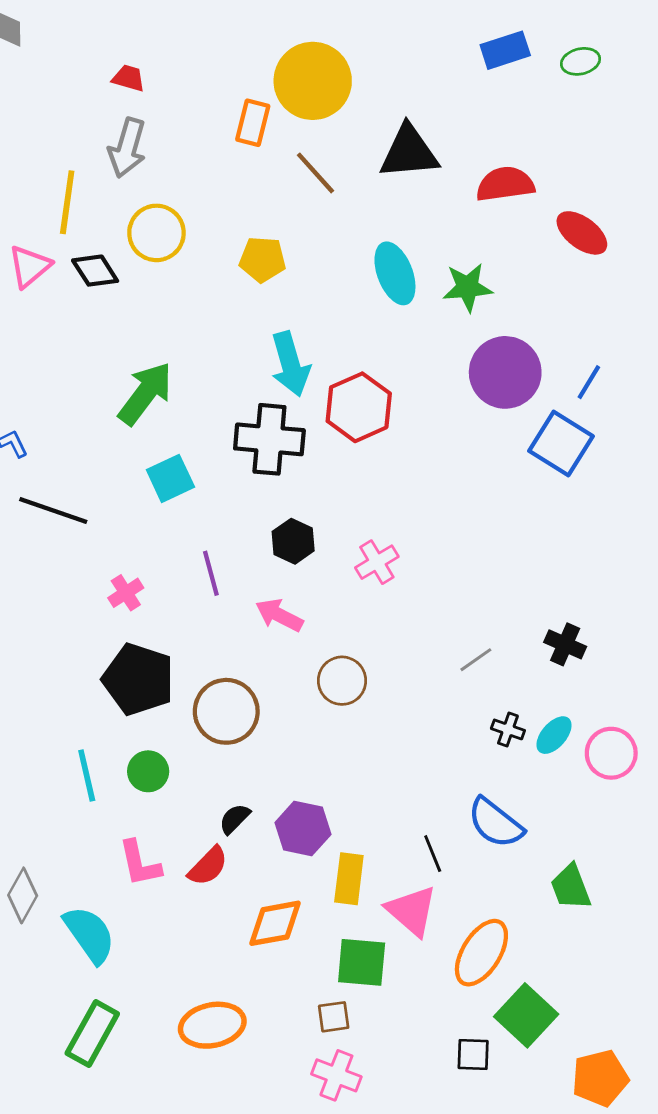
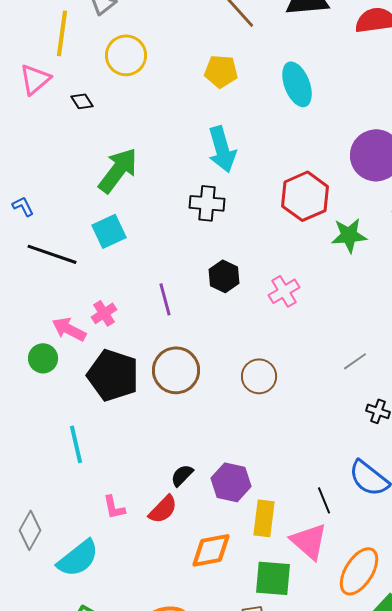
yellow pentagon: (262, 259) -> (221, 71), moved
black diamond: (95, 271) -> (82, 101), moved, size x0.7
green star: (468, 287) -> (349, 235), moved
red hexagon: (359, 407) -> (305, 196), moved
black cross: (269, 439) -> (207, 203), size x0.7
cyan square: (170, 478) -> (109, 231), moved
pink arrow: (279, 615) -> (69, 329), moved
brown circle: (226, 711) -> (176, 370), moved
green circle: (148, 771) -> (43, 358), moved
pink L-shape: (140, 863) -> (114, 507), size x0.7
cyan semicircle: (90, 935) -> (78, 558), turned 87

